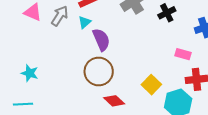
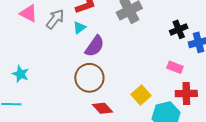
black cross: (167, 13) -> (179, 29), moved
purple semicircle: (101, 40) -> (95, 46), turned 55

